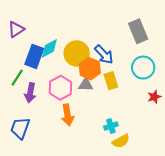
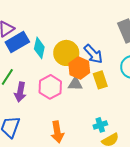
cyan diamond: (49, 48) -> (39, 48), turned -50
blue rectangle: (34, 56) -> (17, 42), moved, turned 40
orange arrow: (68, 115) -> (57, 132), moved

